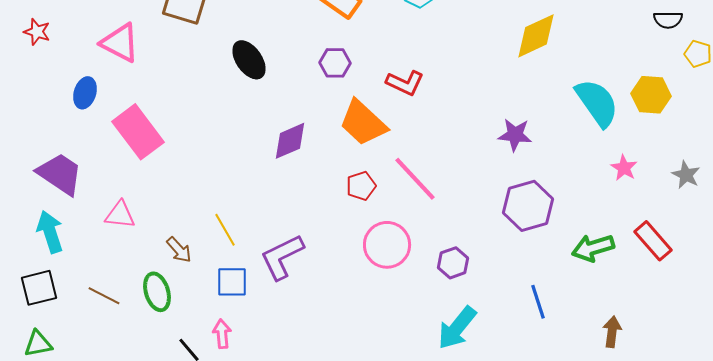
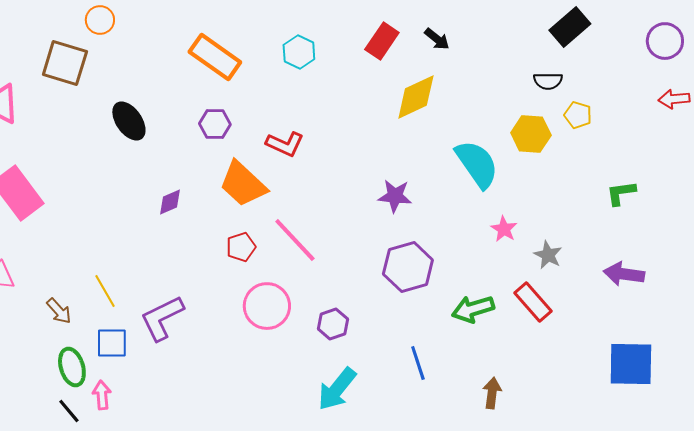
yellow hexagon: (651, 95) -> (531, 134), moved
purple diamond: (290, 141) -> (170, 202), size x0.7
gray star: (686, 175) -> (548, 255), moved
green ellipse: (157, 292) -> (72, 367), moved

